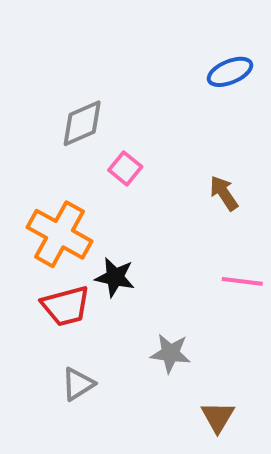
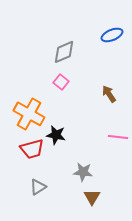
gray diamond: (82, 123) -> (64, 52), moved
brown triangle: (218, 417) -> (92, 197), moved

